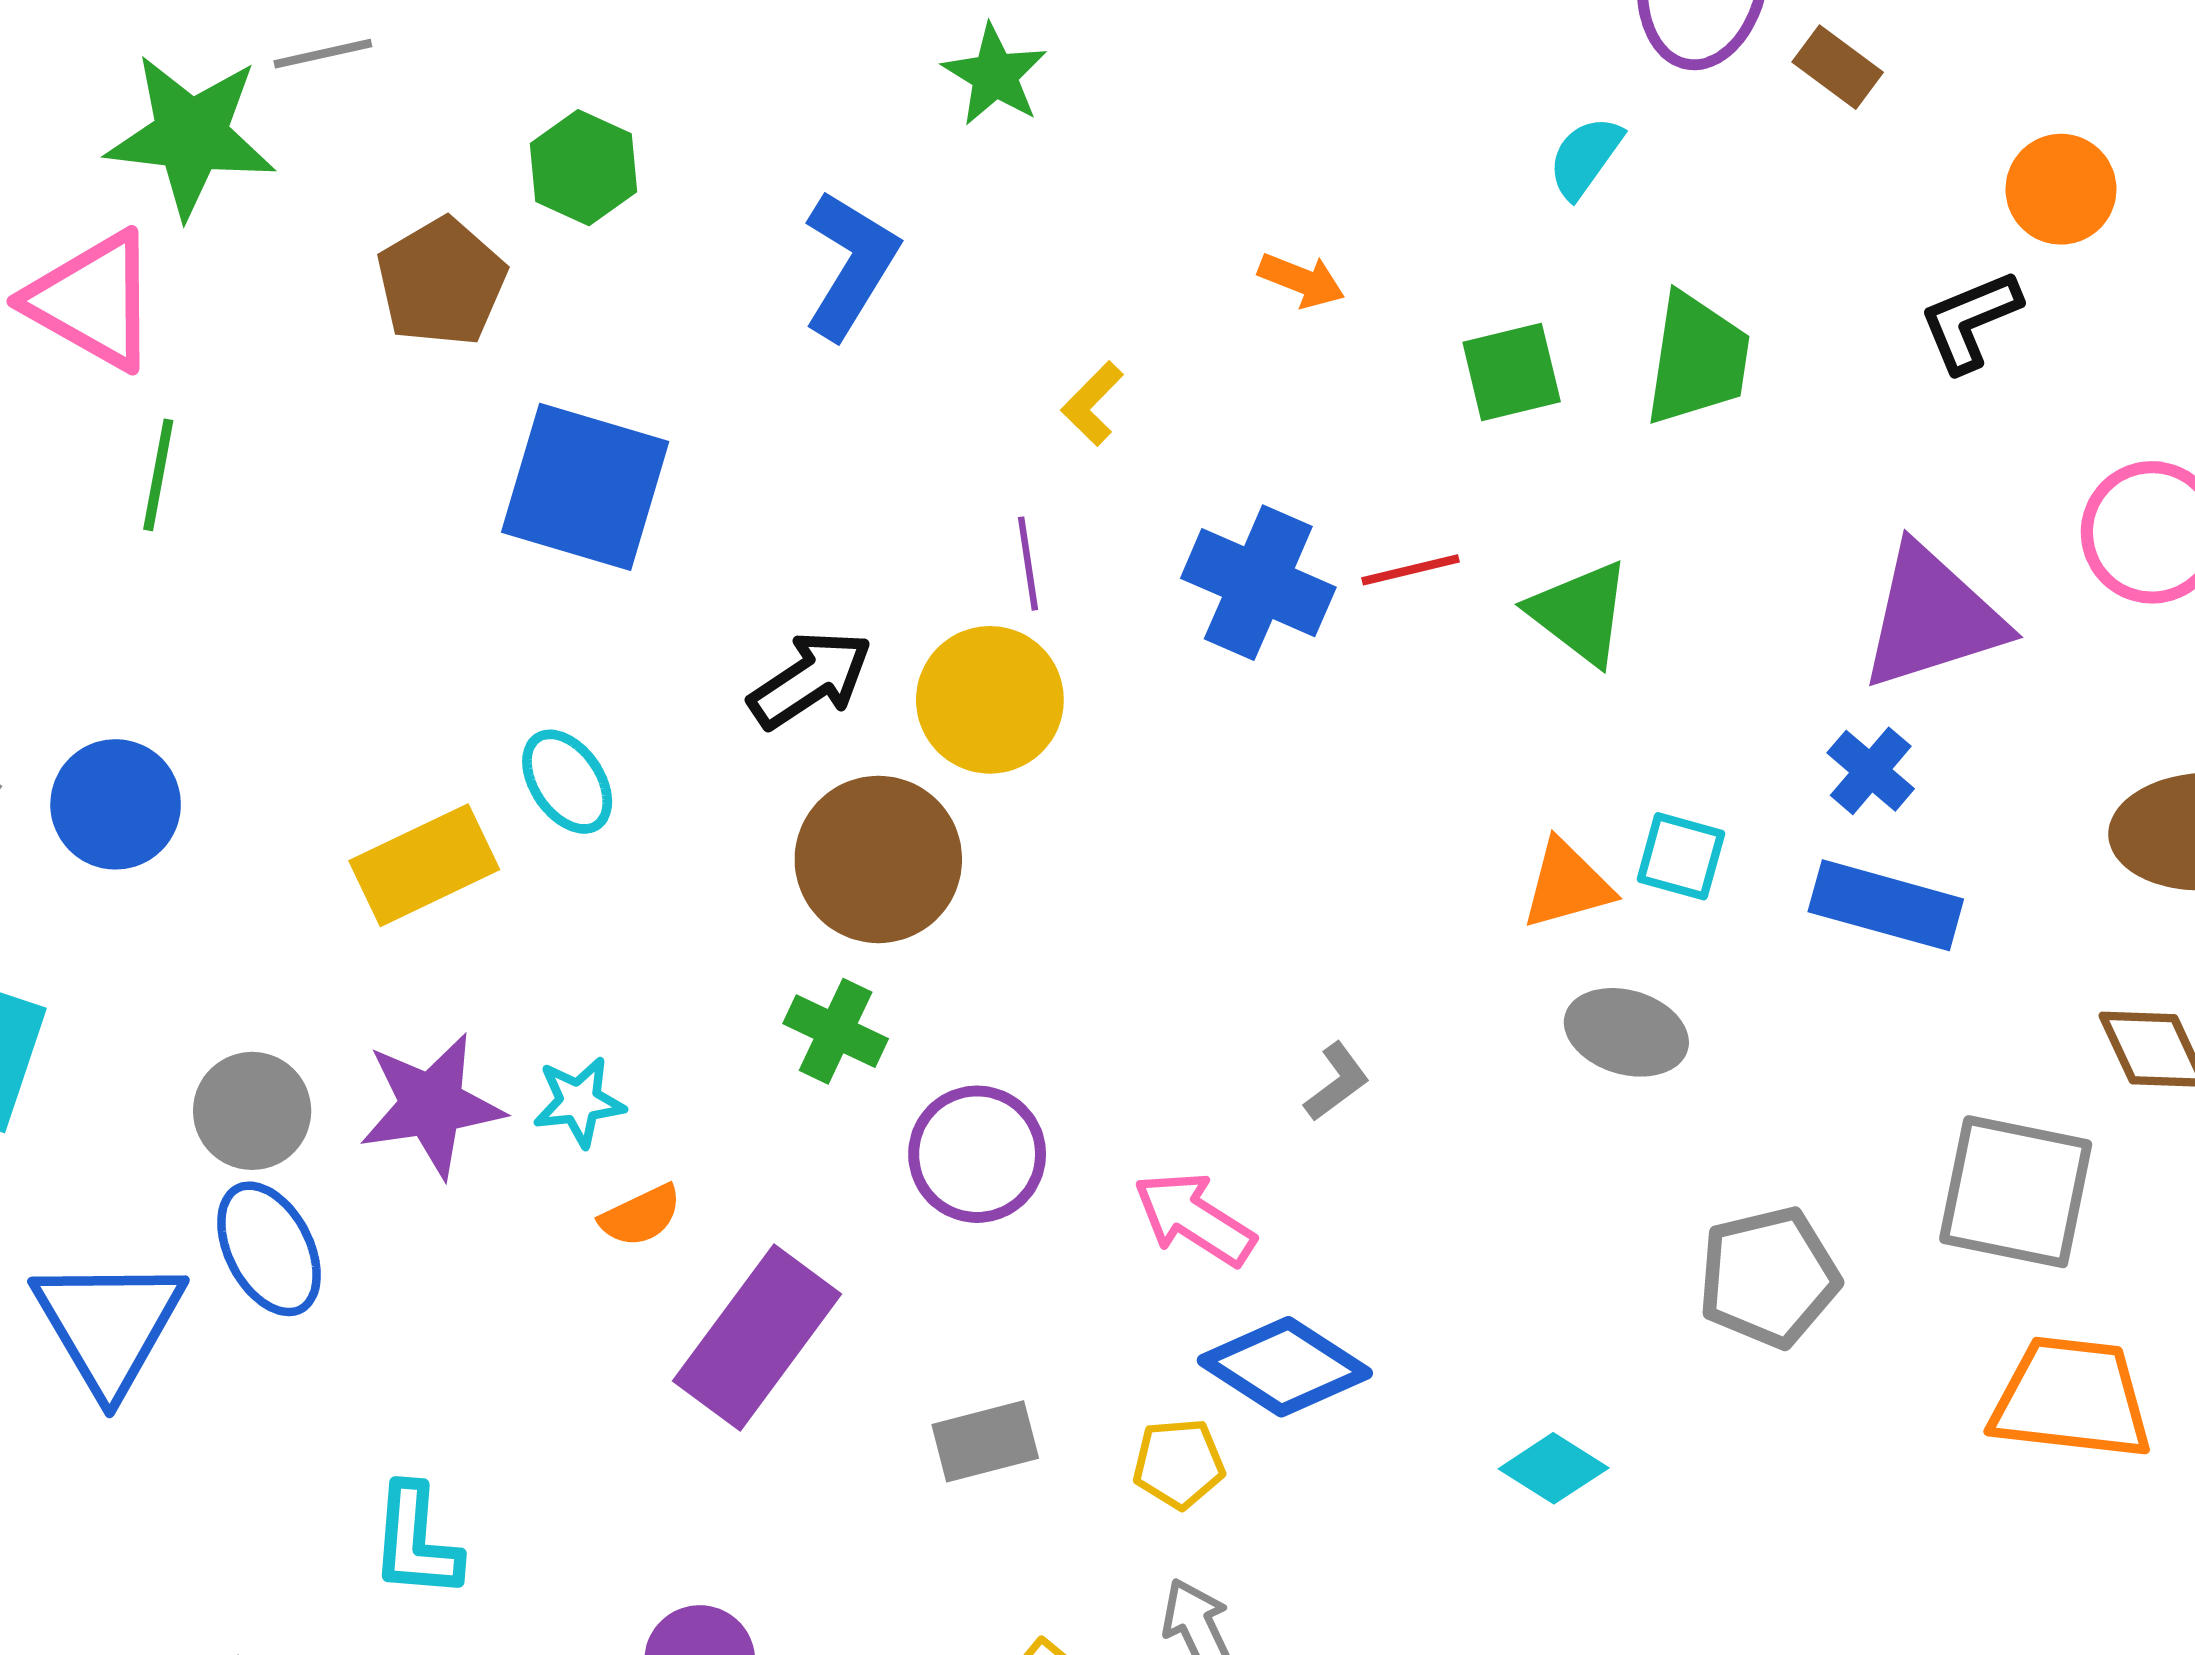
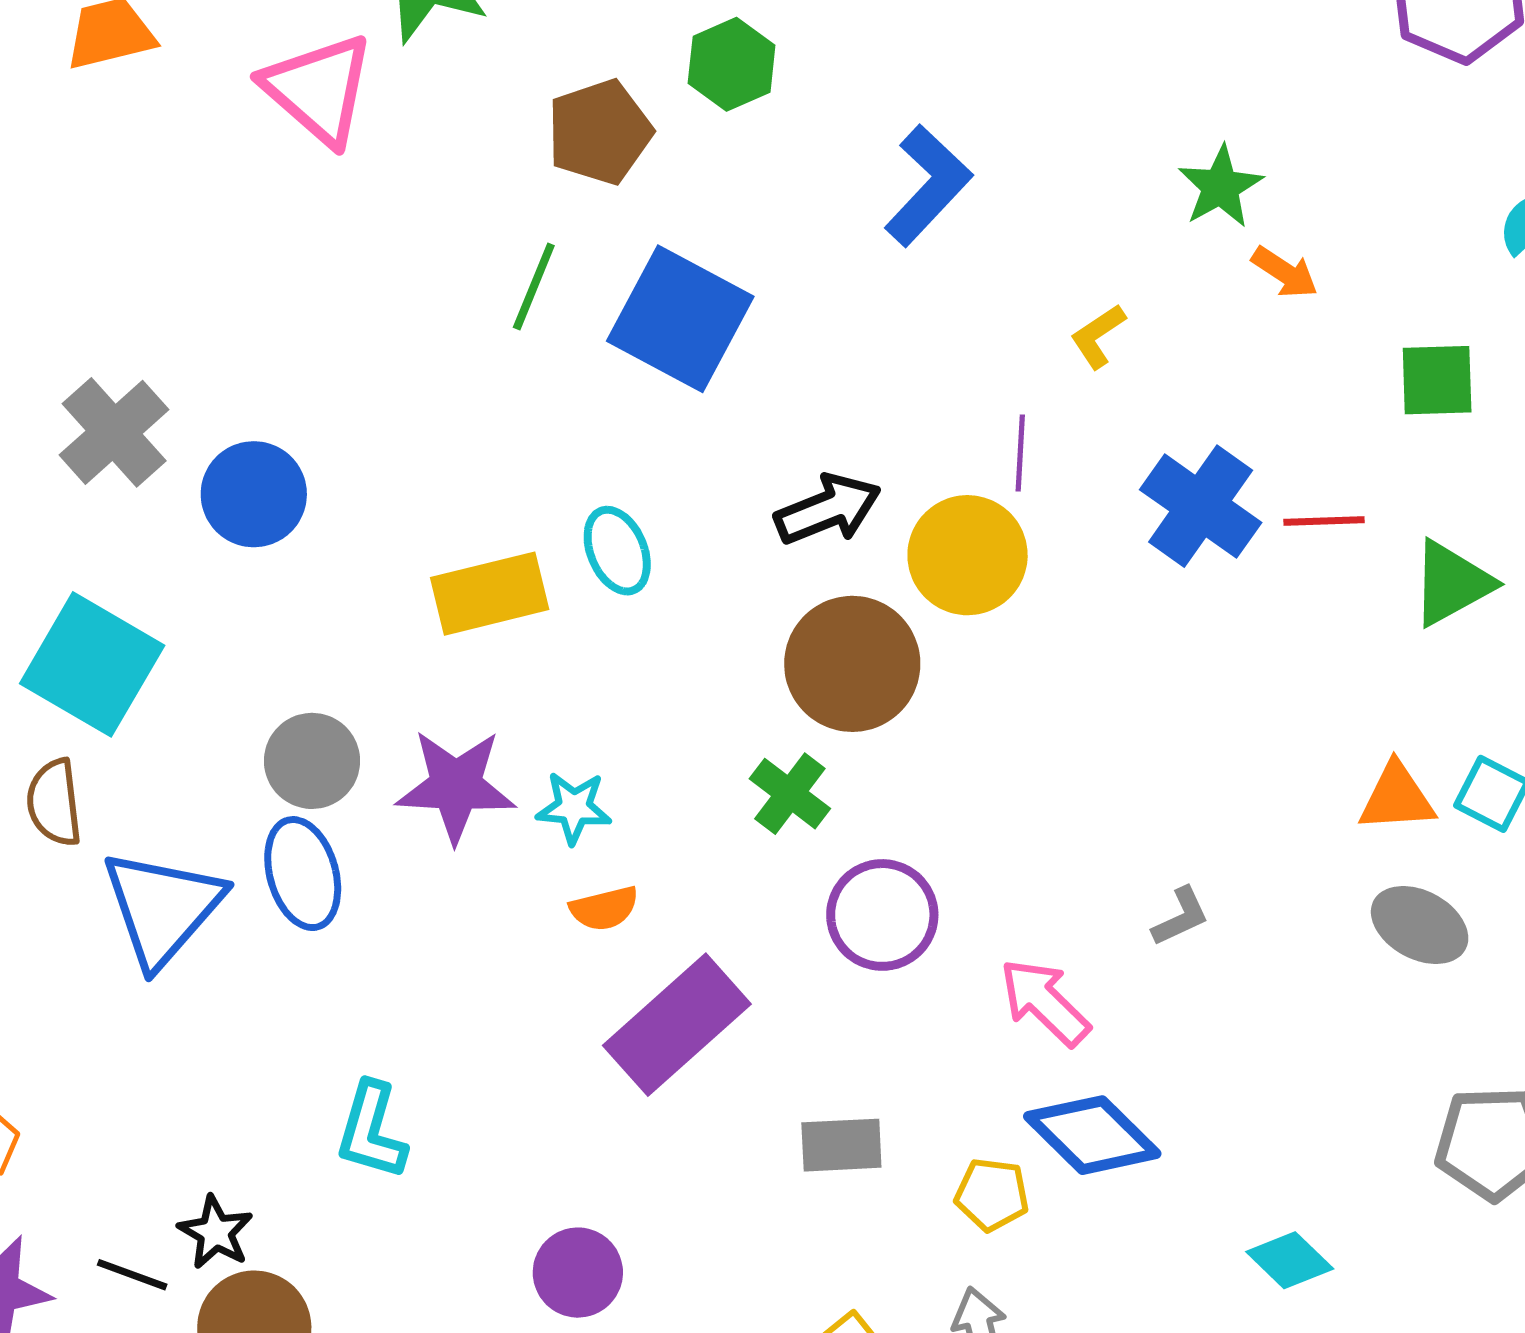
green star: (995, 75) -> (1220, 187), moved
green line: (158, 475) -> (534, 287), moved
green triangle: (1580, 613) -> (1452, 583), turned 42

